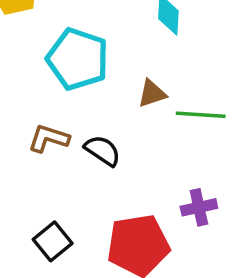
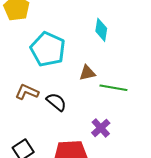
purple cross: (199, 207) -> (101, 128), moved, turned -36

